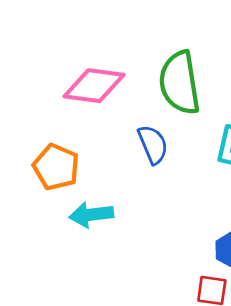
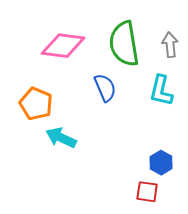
cyan arrow: (91, 215) -> (61, 138), turned 32

